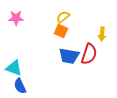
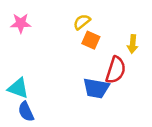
orange square: (61, 31) -> (91, 40), moved
blue trapezoid: (69, 56) -> (96, 88), moved

